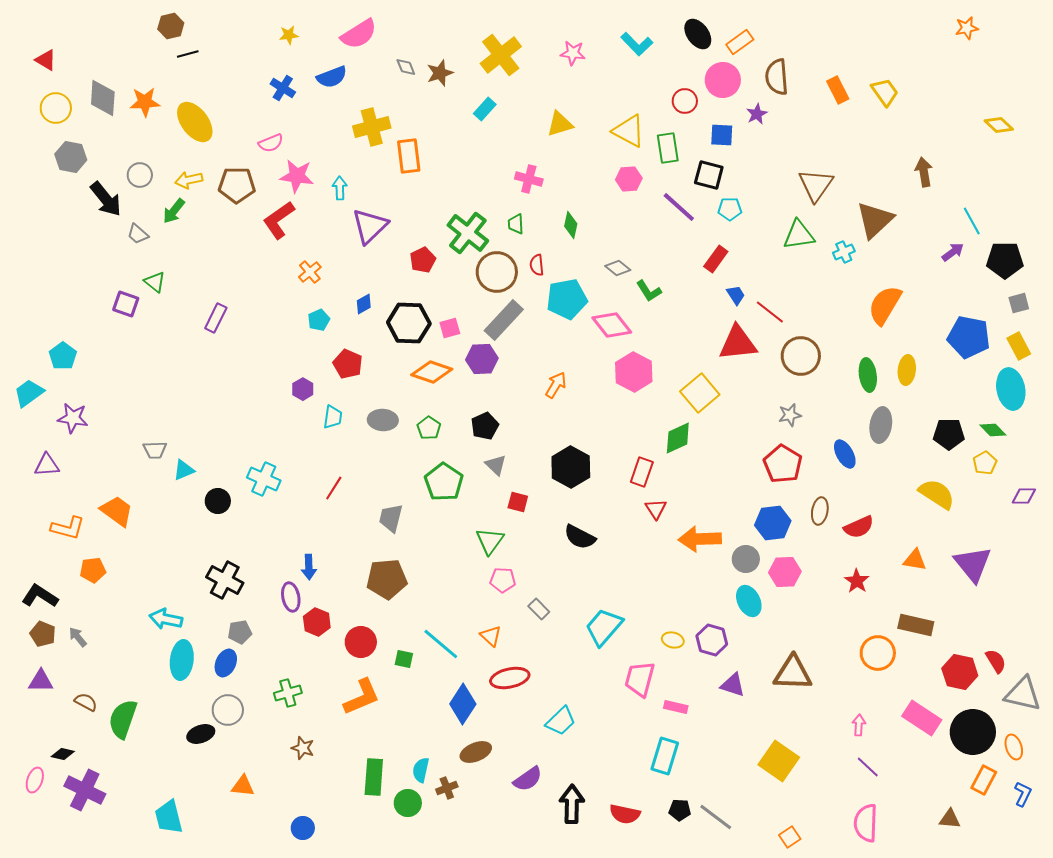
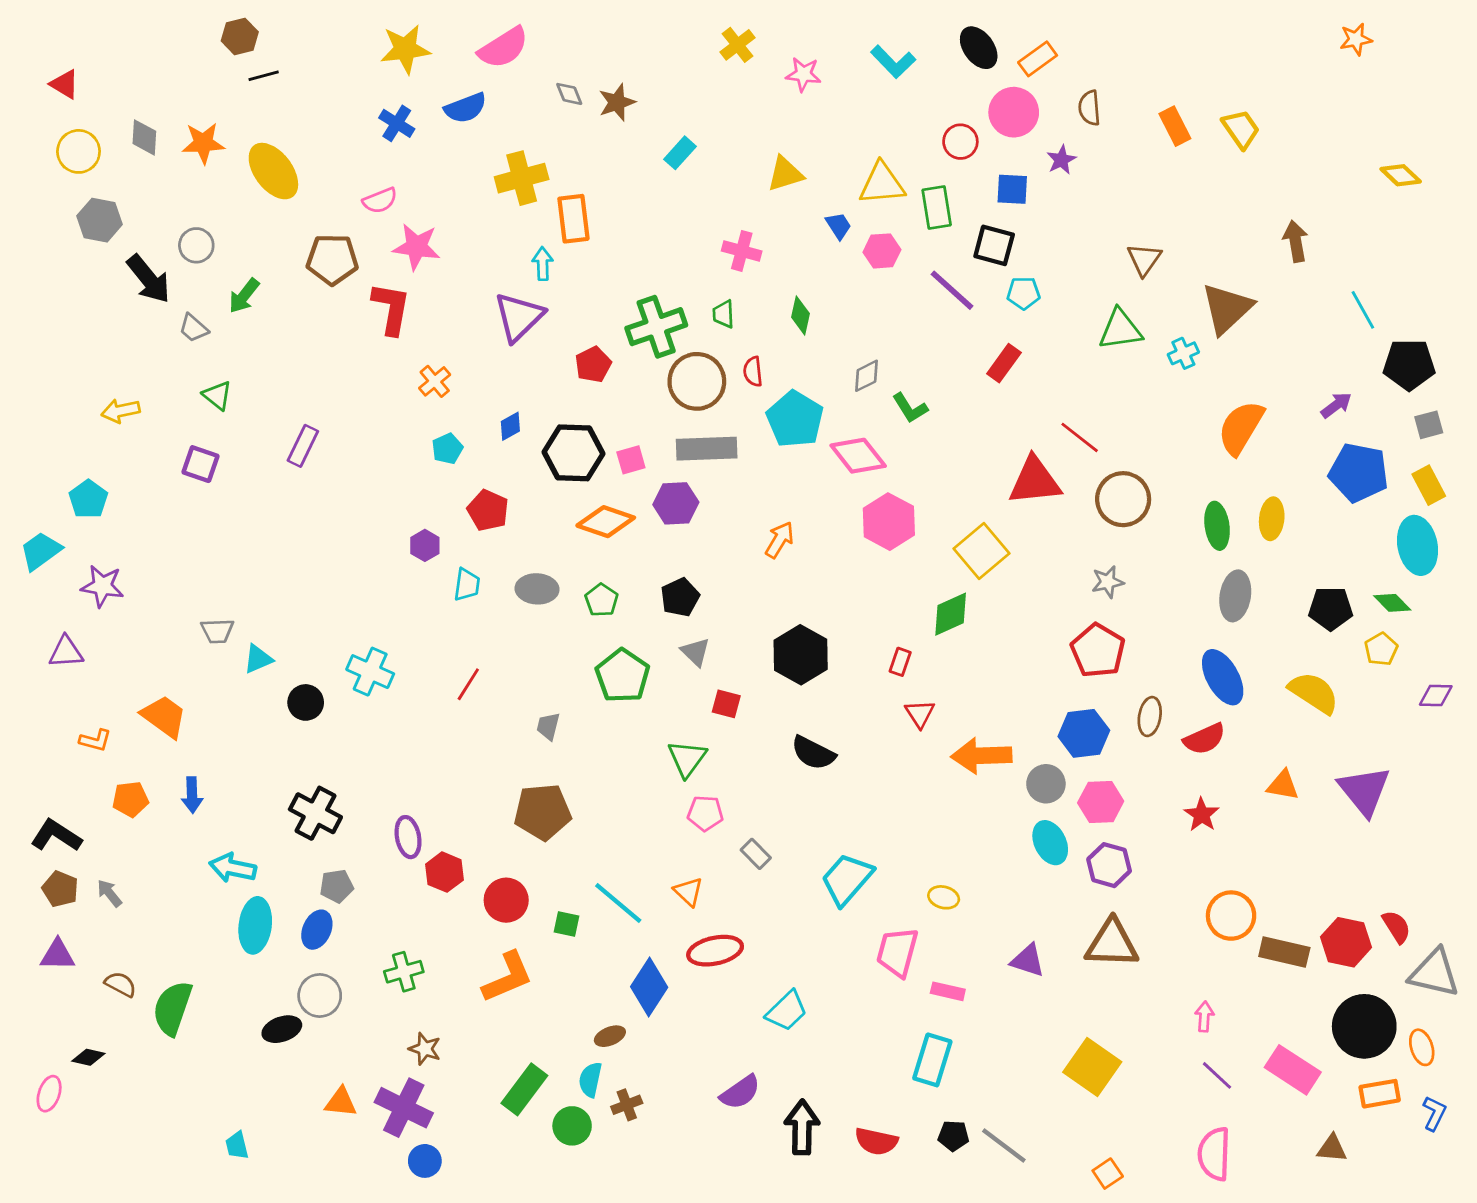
yellow star: (289, 35) -> (405, 49), size x1.8
yellow cross: (501, 55) -> (738, 45), moved, size x0.6
brown semicircle: (777, 77) -> (1089, 108), size x0.7
gray diamond: (103, 98) -> (144, 137), size x0.7
yellow triangle: (629, 131) -> (882, 184), turned -33
yellow arrow: (189, 180) -> (121, 411), moved
brown triangle: (816, 185) -> (1144, 259), size x0.7
cyan arrow: (340, 188) -> (543, 264), moved
red L-shape: (279, 220) -> (391, 308), turned 135
green cross: (468, 233) -> (656, 327), turned 33
purple arrow: (953, 252) -> (1336, 405), moved
gray diamond: (618, 268) -> (866, 376), turned -65
blue trapezoid: (736, 295) -> (838, 226), moved
cyan pentagon: (567, 299) -> (795, 419), turned -30
purple square: (126, 304) -> (201, 464), moved
gray rectangle: (504, 320) -> (707, 449), turned 45
blue ellipse: (845, 454) -> (1223, 677), moved, size x1.4
red rectangle: (642, 472) -> (900, 662), size x0.7
gray trapezoid: (391, 518) -> (548, 726), size x0.7
orange L-shape: (68, 528) -> (95, 740), size x0.7
blue arrow: (309, 567) -> (192, 795), moved
brown rectangle: (916, 625) -> (1284, 952), moved
purple hexagon: (712, 640) -> (1109, 865), moved
pink rectangle: (922, 718) -> (1293, 1070), moved
brown ellipse: (476, 752) -> (610, 1036), moved, size x0.7
green rectangle: (374, 777) -> (524, 1089), turned 33
orange rectangle: (984, 780) -> (1380, 1094), turned 52
purple cross: (85, 790) -> (404, 1108), moved
cyan trapezoid: (169, 817) -> (237, 1146), size x0.6

